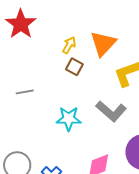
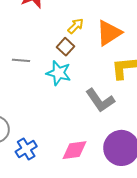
brown square: (74, 67) -> (66, 47), moved
cyan star: (69, 119) -> (59, 73), moved

